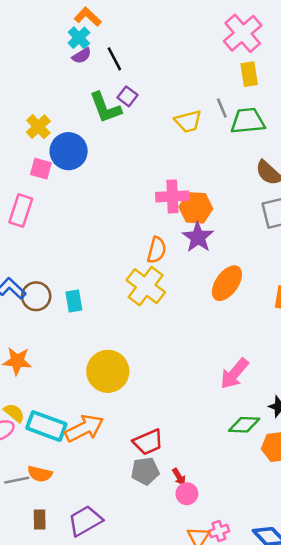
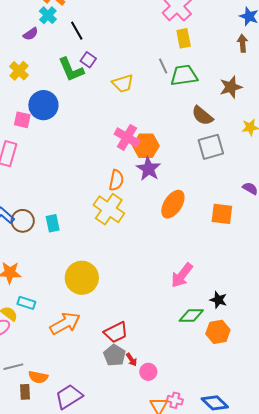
purple semicircle: (82, 56) -> (31, 34), moved
yellow trapezoid: (188, 121) -> (123, 83), moved
yellow cross: (38, 127) -> (19, 71), moved
pink cross: (172, 196) -> (127, 137), turned 35
cyan rectangle: (46, 426) -> (26, 303), moved, size x0.6
gray pentagon: (145, 471) -> (115, 355), turned -30
orange semicircle: (40, 474) -> (38, 377), moved
red arrow: (179, 477) -> (131, 360), moved
brown rectangle: (40, 519) -> (25, 392), moved
pink cross: (219, 531) -> (175, 400), turned 35

